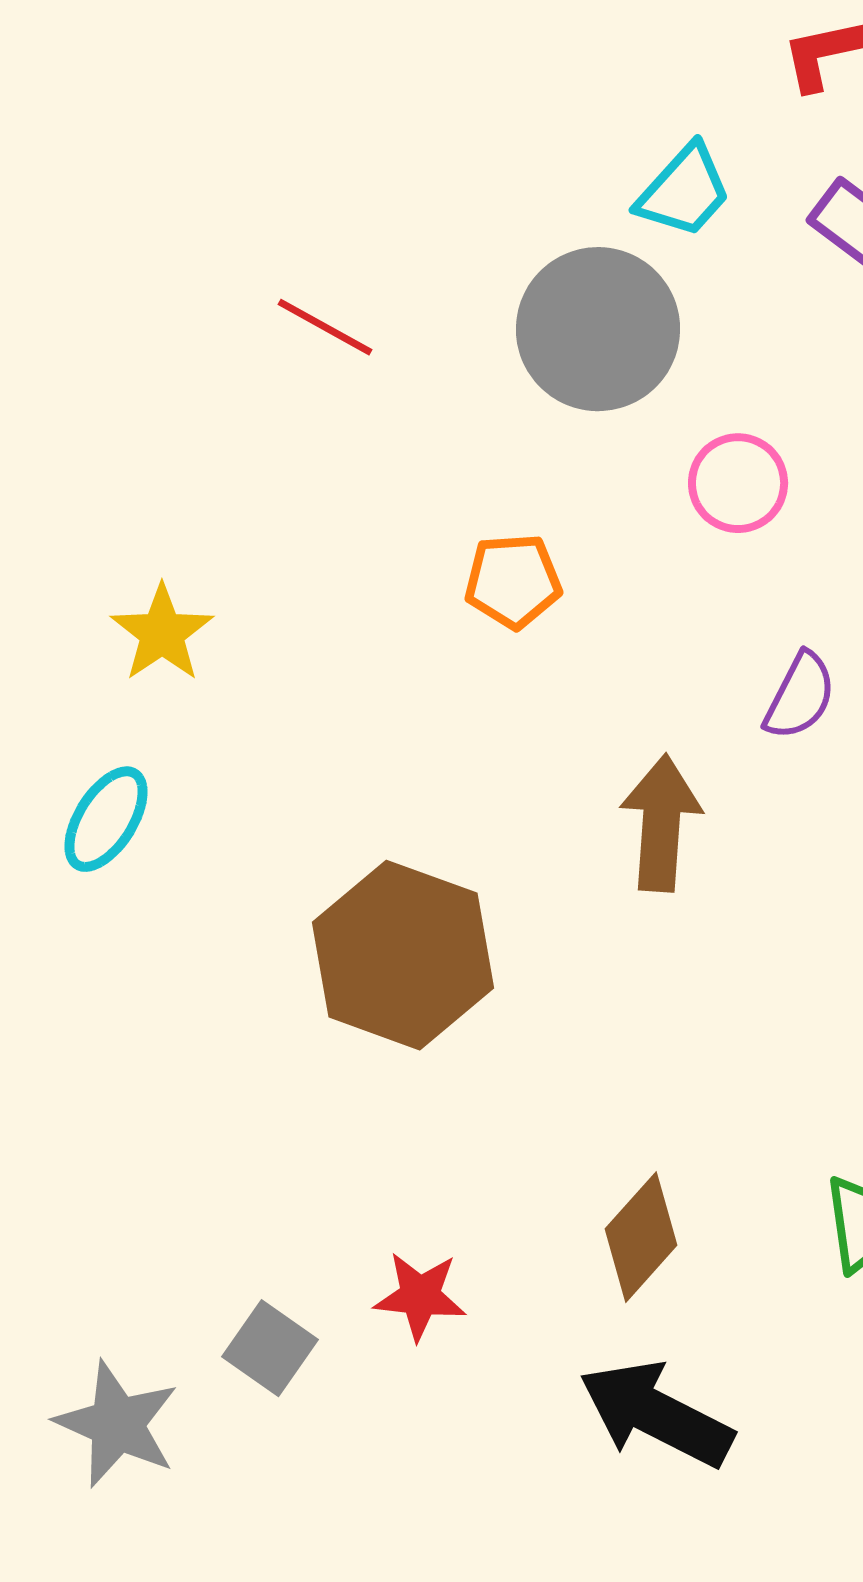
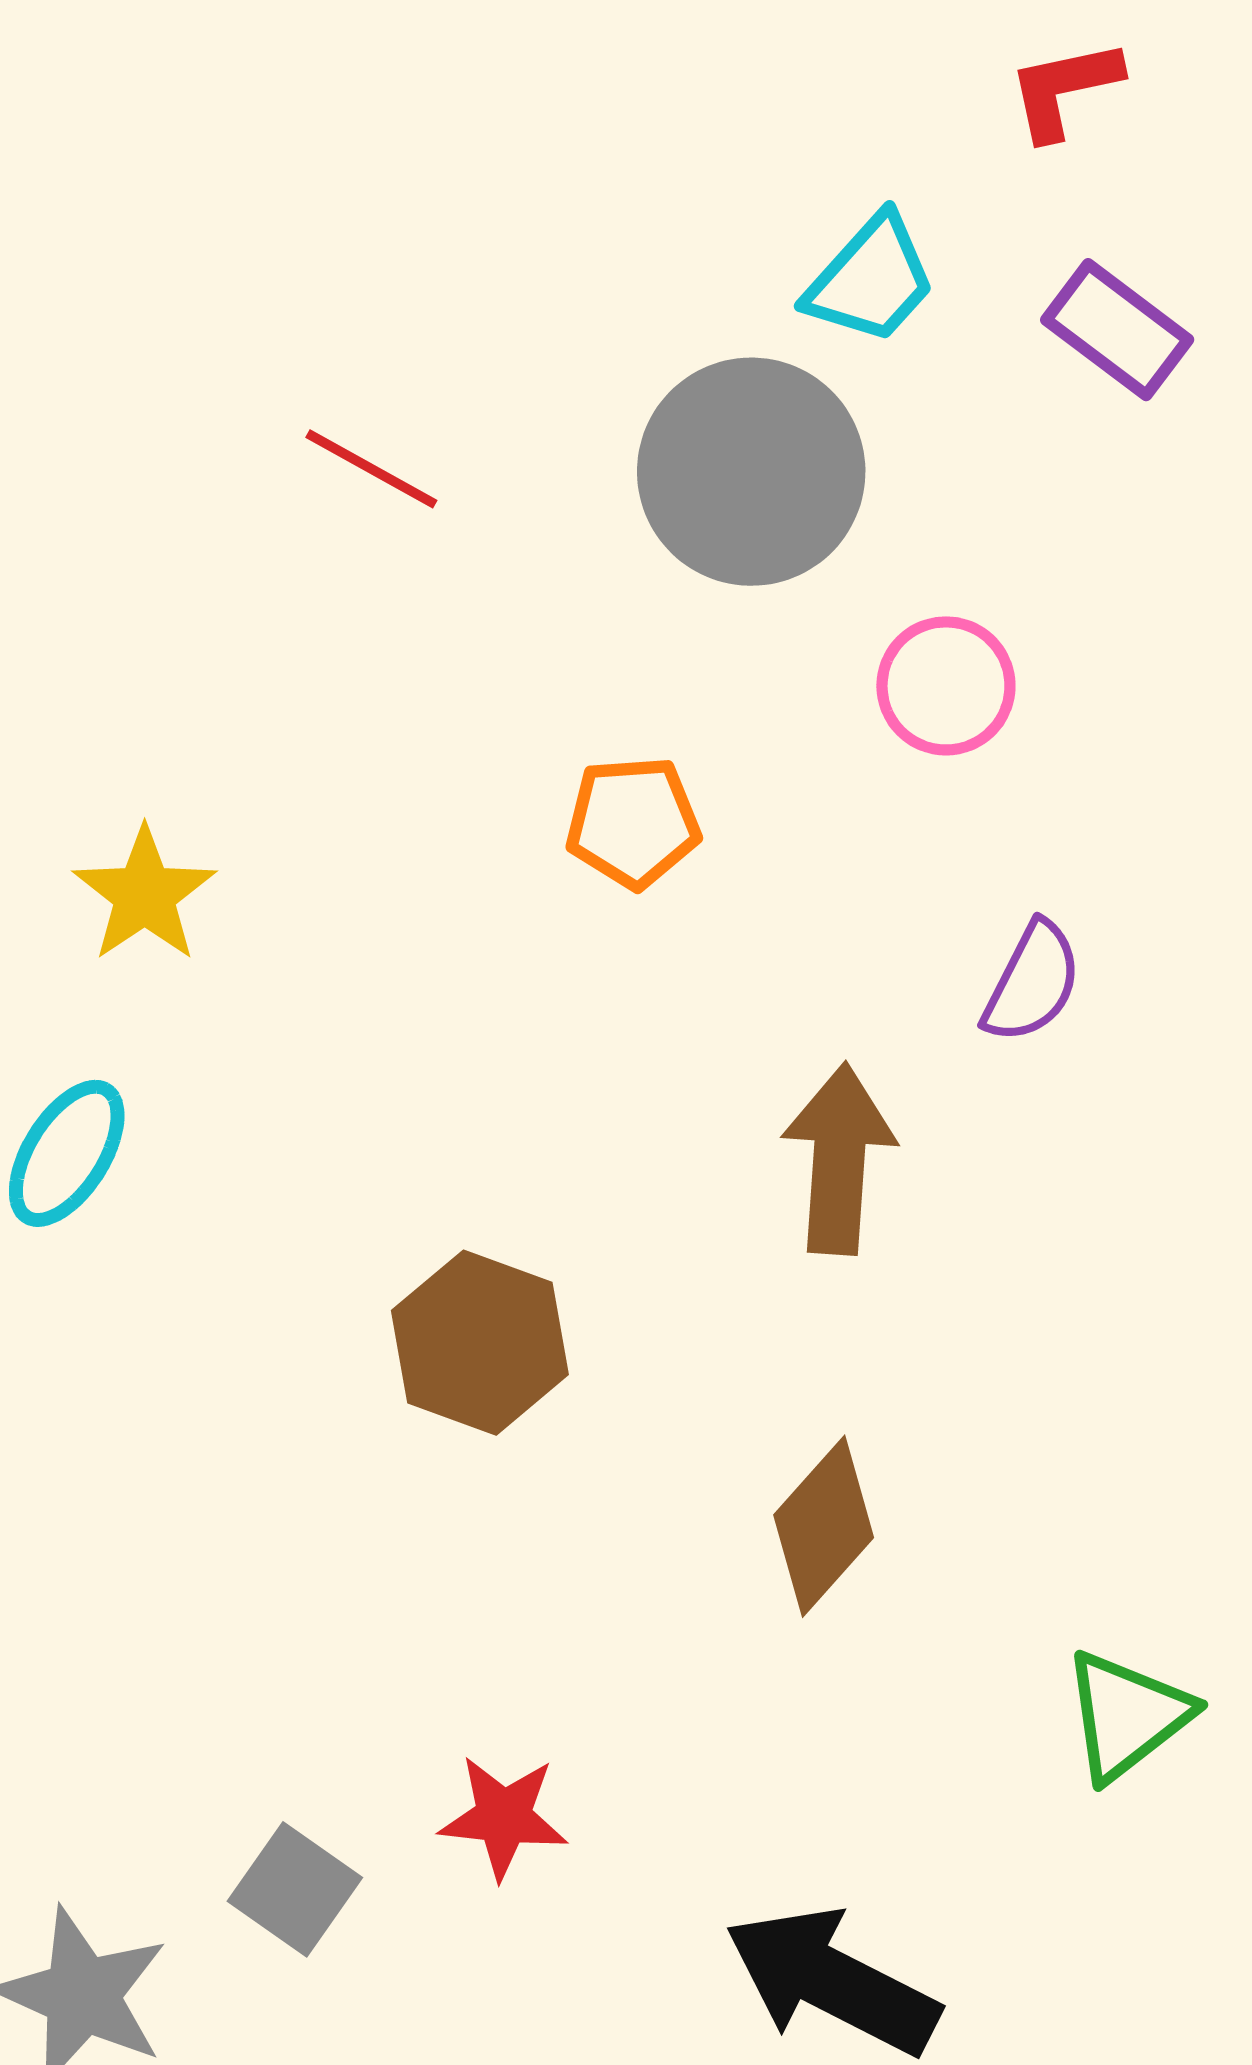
brown hexagon: (403, 955) -> (480, 1343), size x0.7
brown diamond: (641, 1237) -> (824, 1526), moved

